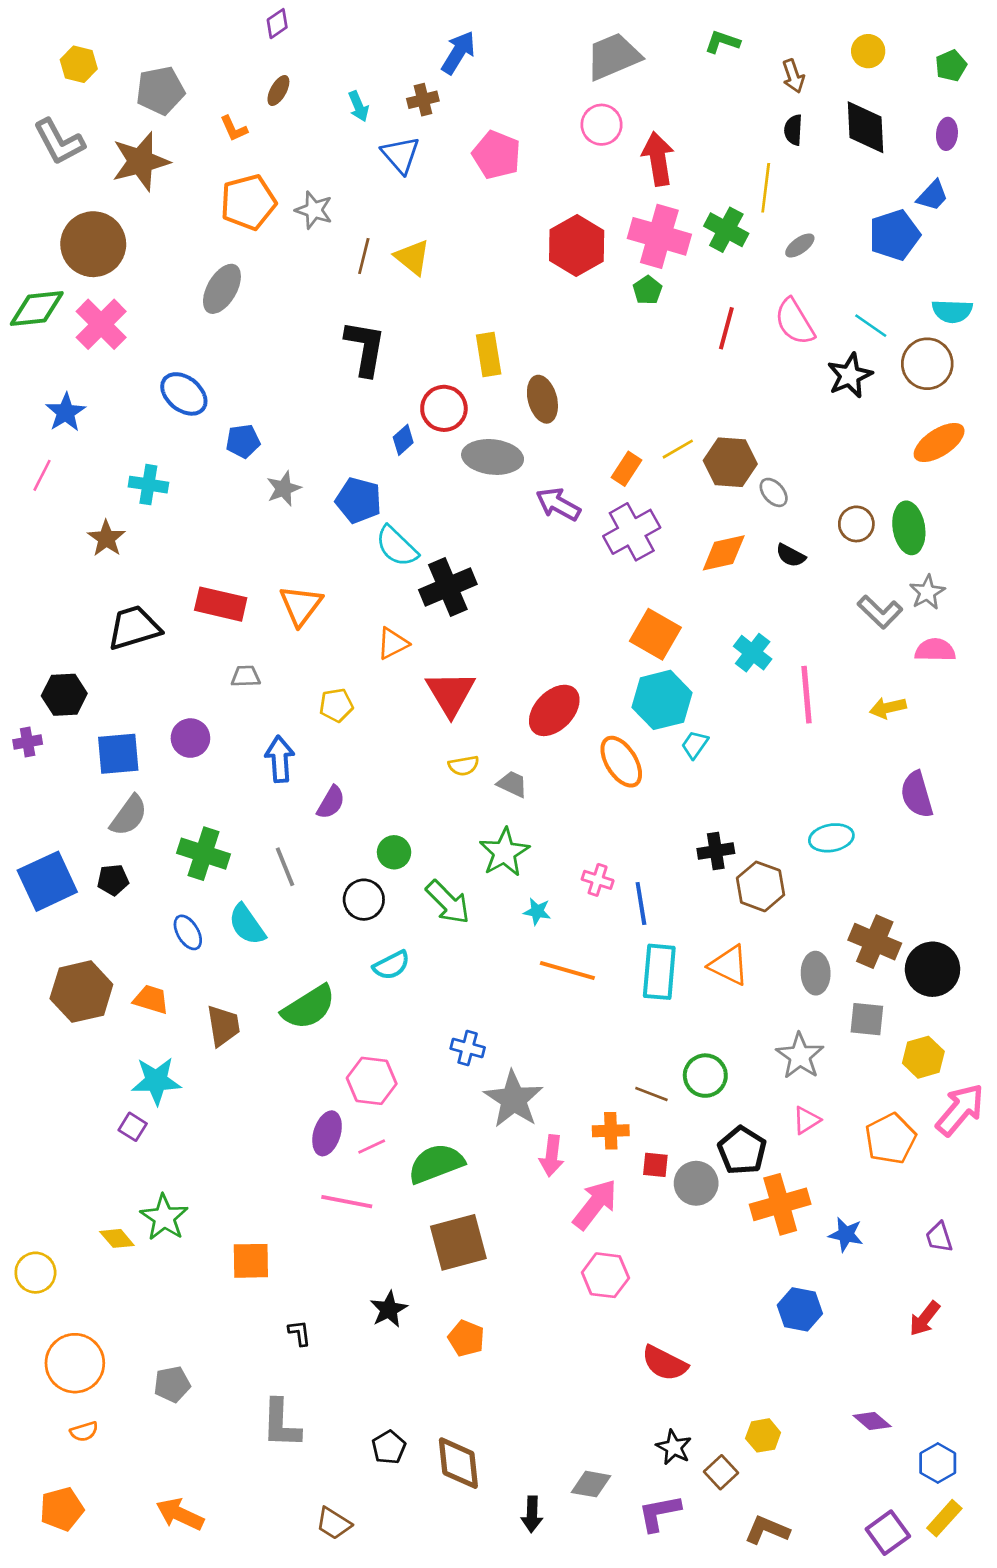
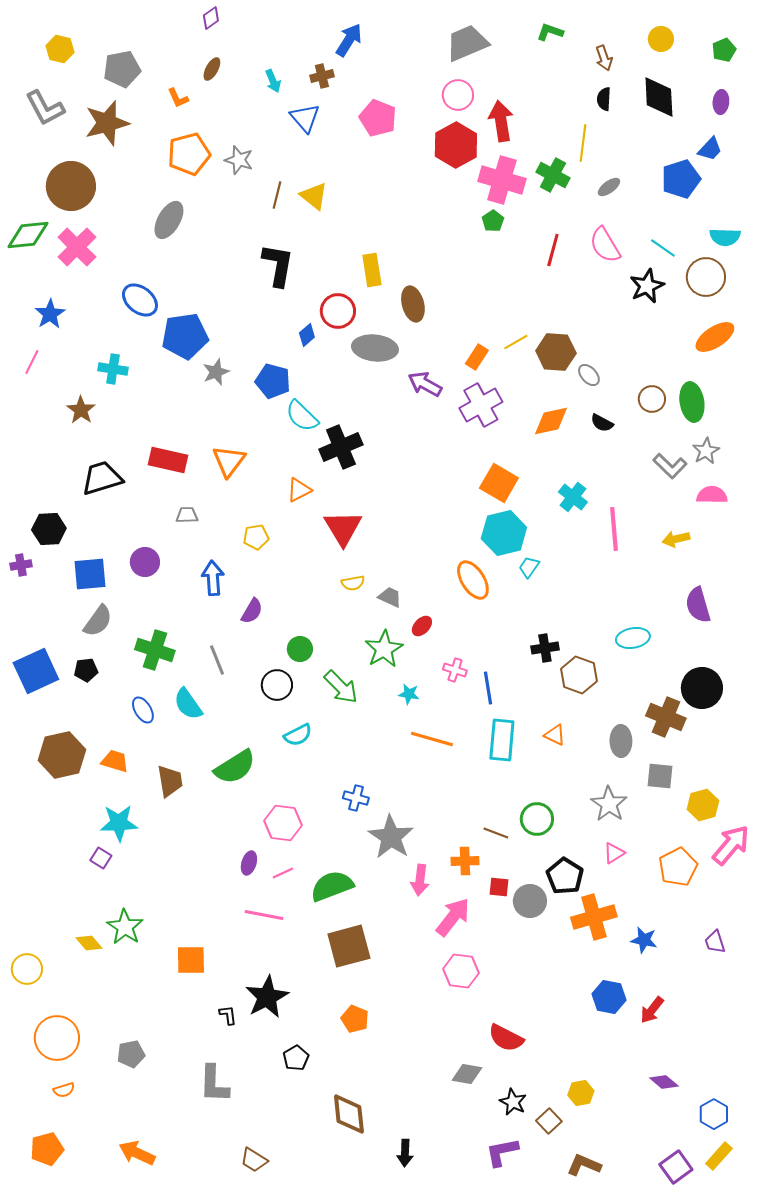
red hexagon: (577, 246) -> (456, 145), moved
blue pentagon: (243, 441) -> (185, 336), size x1.8
red ellipse: (554, 710) -> (422, 626), moved, size x0.5
orange triangle: (729, 965) -> (555, 735), size x0.7
black circle: (933, 969) -> (702, 688), moved
purple ellipse: (327, 1133) -> (249, 863), size x0.7
black star: (389, 1309) -> (267, 997), moved, size x1.5
red arrow: (925, 1319) -> (652, 1010), moved
black pentagon: (389, 1447) -> (296, 1058), moved
gray diamond: (591, 1484) -> (467, 1074), moved

